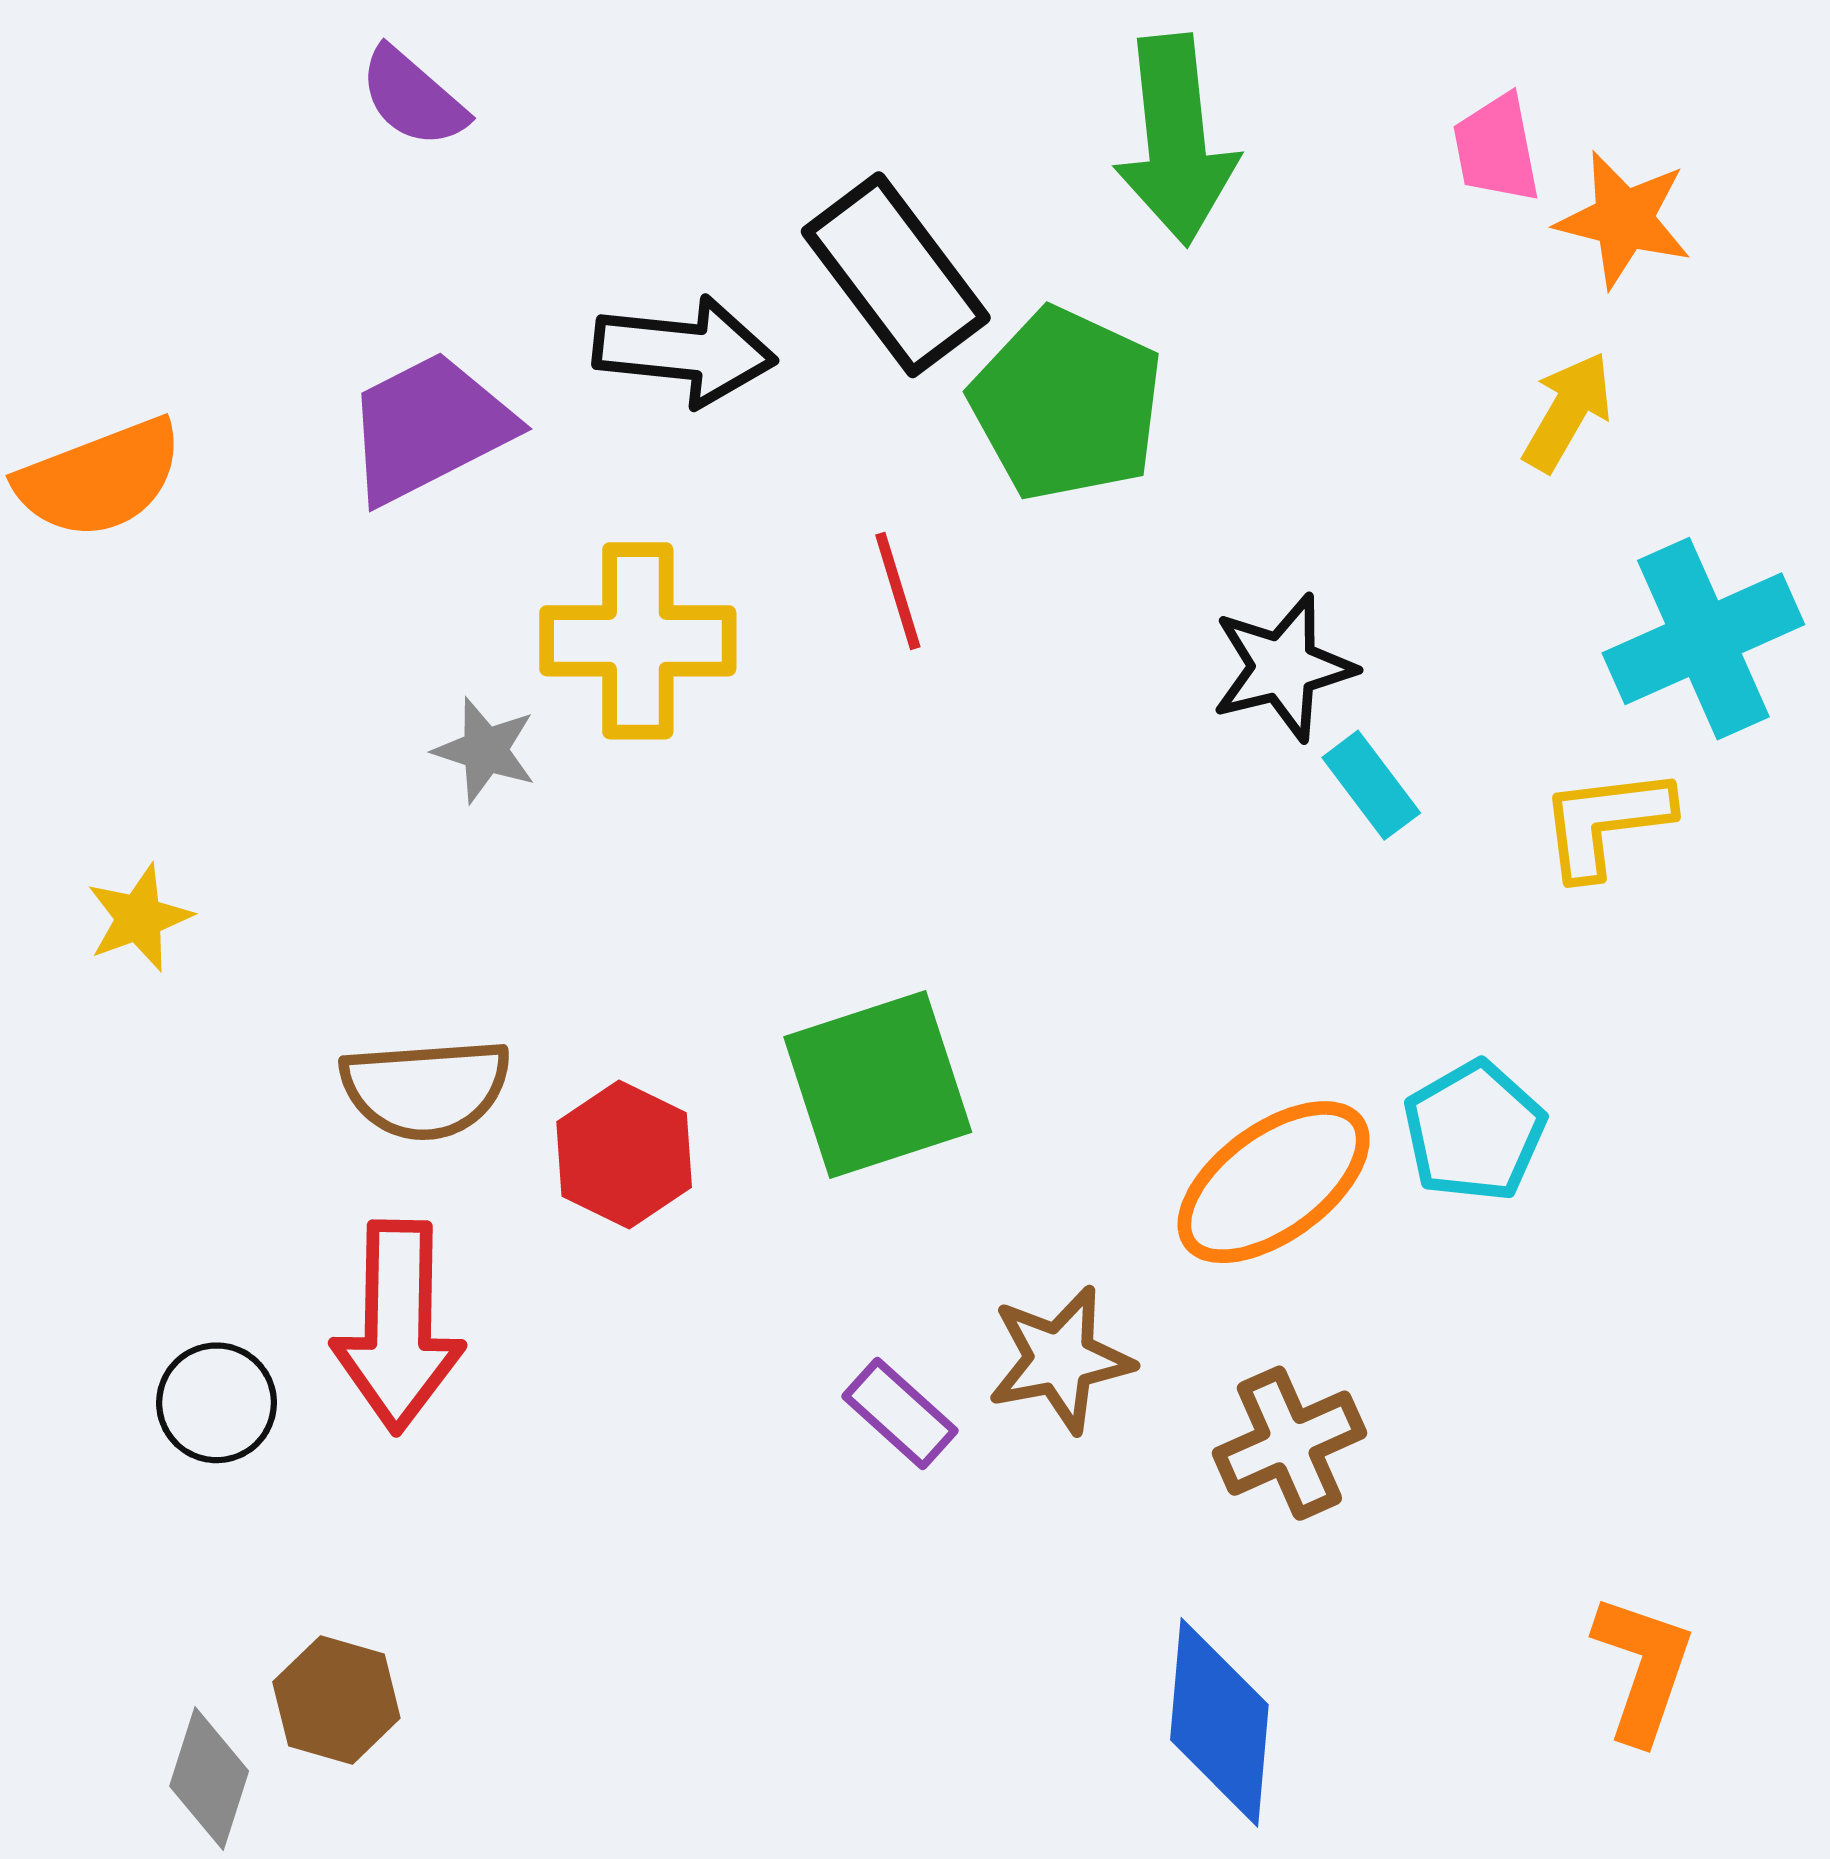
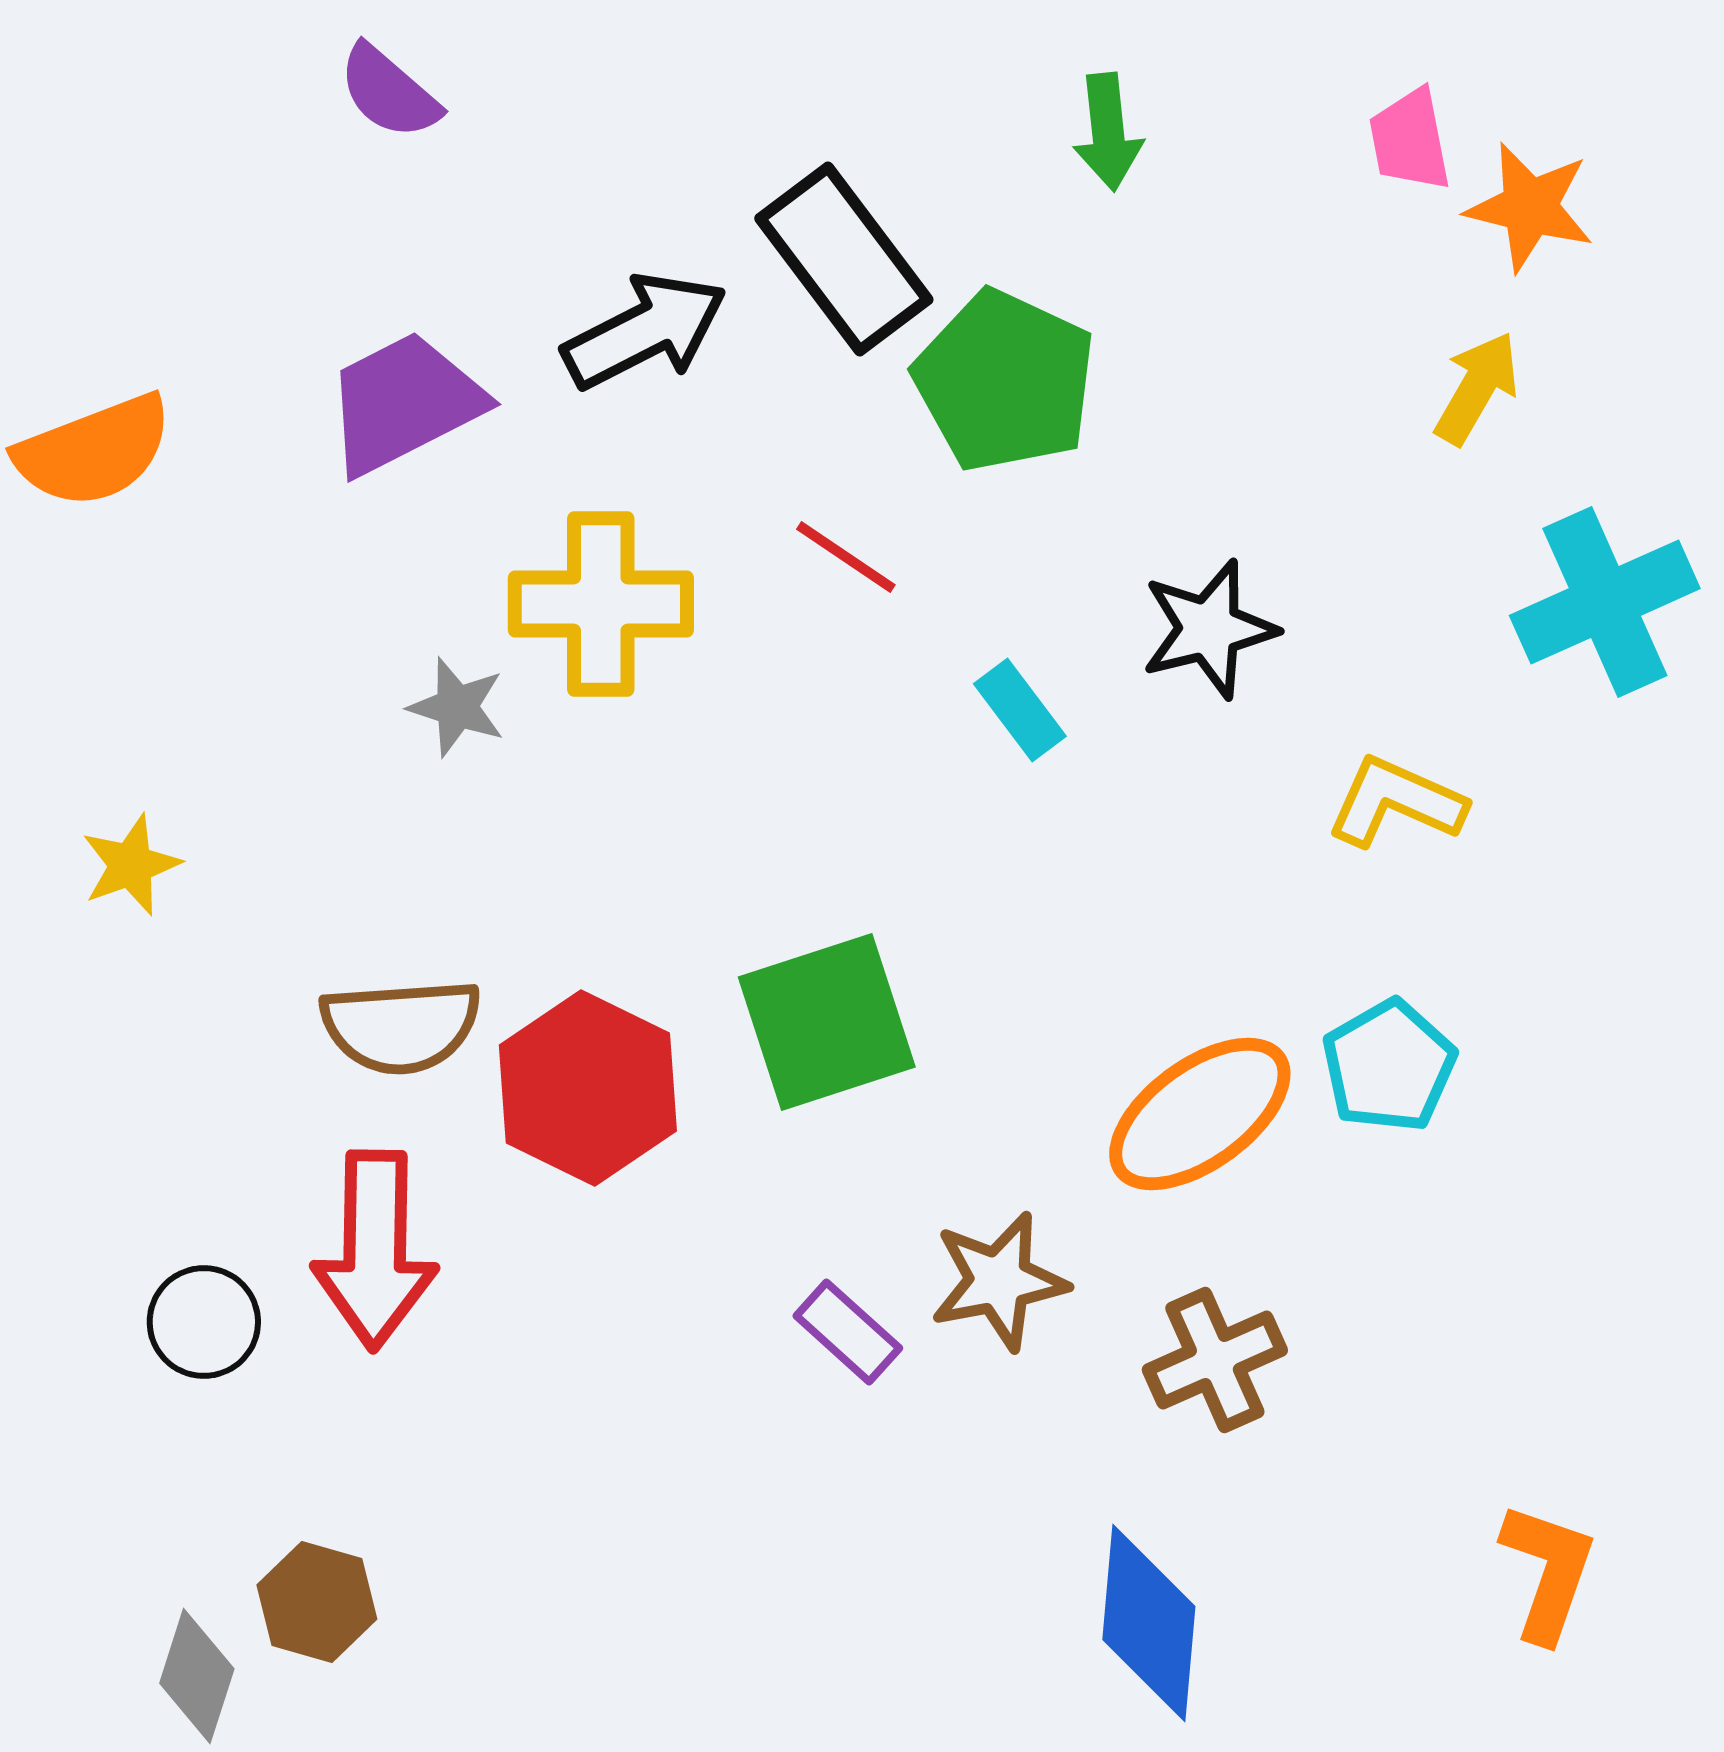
green arrow: (1176, 140) -> (1108, 132), size x0.6
black arrow: (685, 351) -> (645, 331), turned -33
red line: (898, 591) -> (846, 557), turned -39
cyan rectangle: (1371, 785) -> (1020, 710), moved
yellow L-shape: (1606, 822) -> (1396, 802), moved, turned 31
red hexagon: (624, 1154) -> (588, 1088), size x1.4

